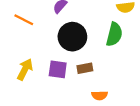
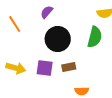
orange line: (24, 20) -> (15, 24), turned 30
yellow arrow: (25, 69) -> (16, 68), turned 78

